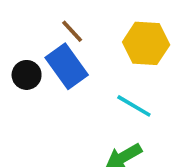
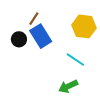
brown line: (72, 31) -> (34, 19), moved, turned 72

